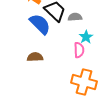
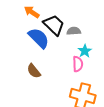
brown semicircle: (35, 57) -> (34, 71), turned -126

